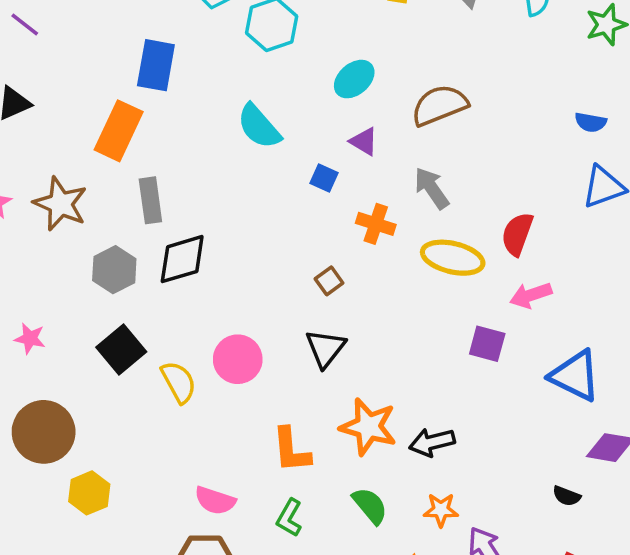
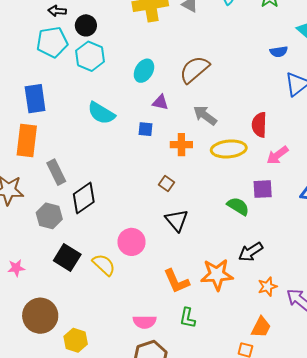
orange star: (368, 427) -> (217, 275), moved
green semicircle: (370, 506) -> (238, 206), moved

